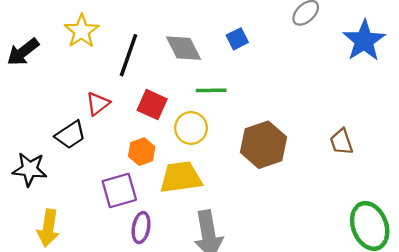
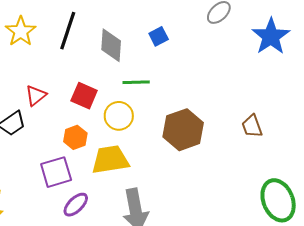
gray diamond: (183, 48) -> (111, 45), turned 32
black line: (128, 55) -> (68, 31), moved
purple ellipse: (141, 228) -> (76, 205), turned 36

